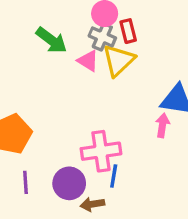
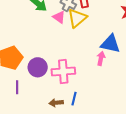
blue line: (114, 176) -> (74, 99), moved
purple circle: (69, 183) -> (38, 67), moved

